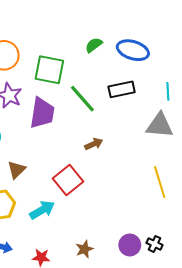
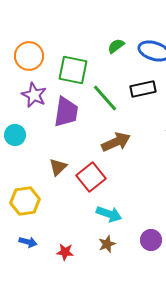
brown arrow: (94, 144) -> (116, 142), size x1.6
brown triangle: (16, 170) -> (58, 167), moved
cyan arrow: (42, 210) -> (109, 214), moved, turned 50

